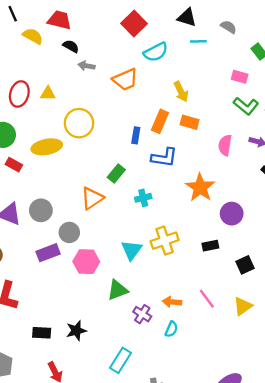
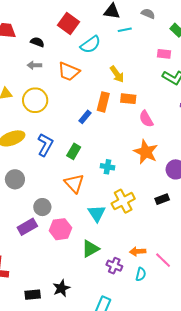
black semicircle: (71, 46) -> (37, 42), moved
orange trapezoid: (125, 80) -> (69, 72), turned 55
yellow circle: (79, 123) -> (35, 100), moved
blue rectangle: (136, 135) -> (85, 117), turned 40
pink semicircle: (225, 145) -> (146, 119), moved, turned -30
blue L-shape: (164, 157) -> (45, 145), moved, turned -60
orange triangle: (92, 198) -> (74, 183), moved, turned -30
cyan cross: (143, 198) -> (107, 167), moved, turned 32
gray circle: (41, 210) -> (15, 179), moved
pink line: (207, 299) -> (163, 260), moved

